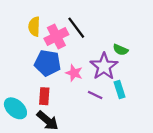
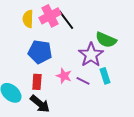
pink cross: (56, 36) -> (50, 16), moved
green semicircle: (121, 50) -> (106, 40), size x1.5
pink star: (74, 73) -> (64, 76), moved

